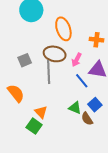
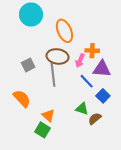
orange cross: (96, 40) -> (92, 51), moved
blue square: (95, 105) -> (103, 96), moved
brown semicircle: (87, 119) -> (95, 119), turned 88

